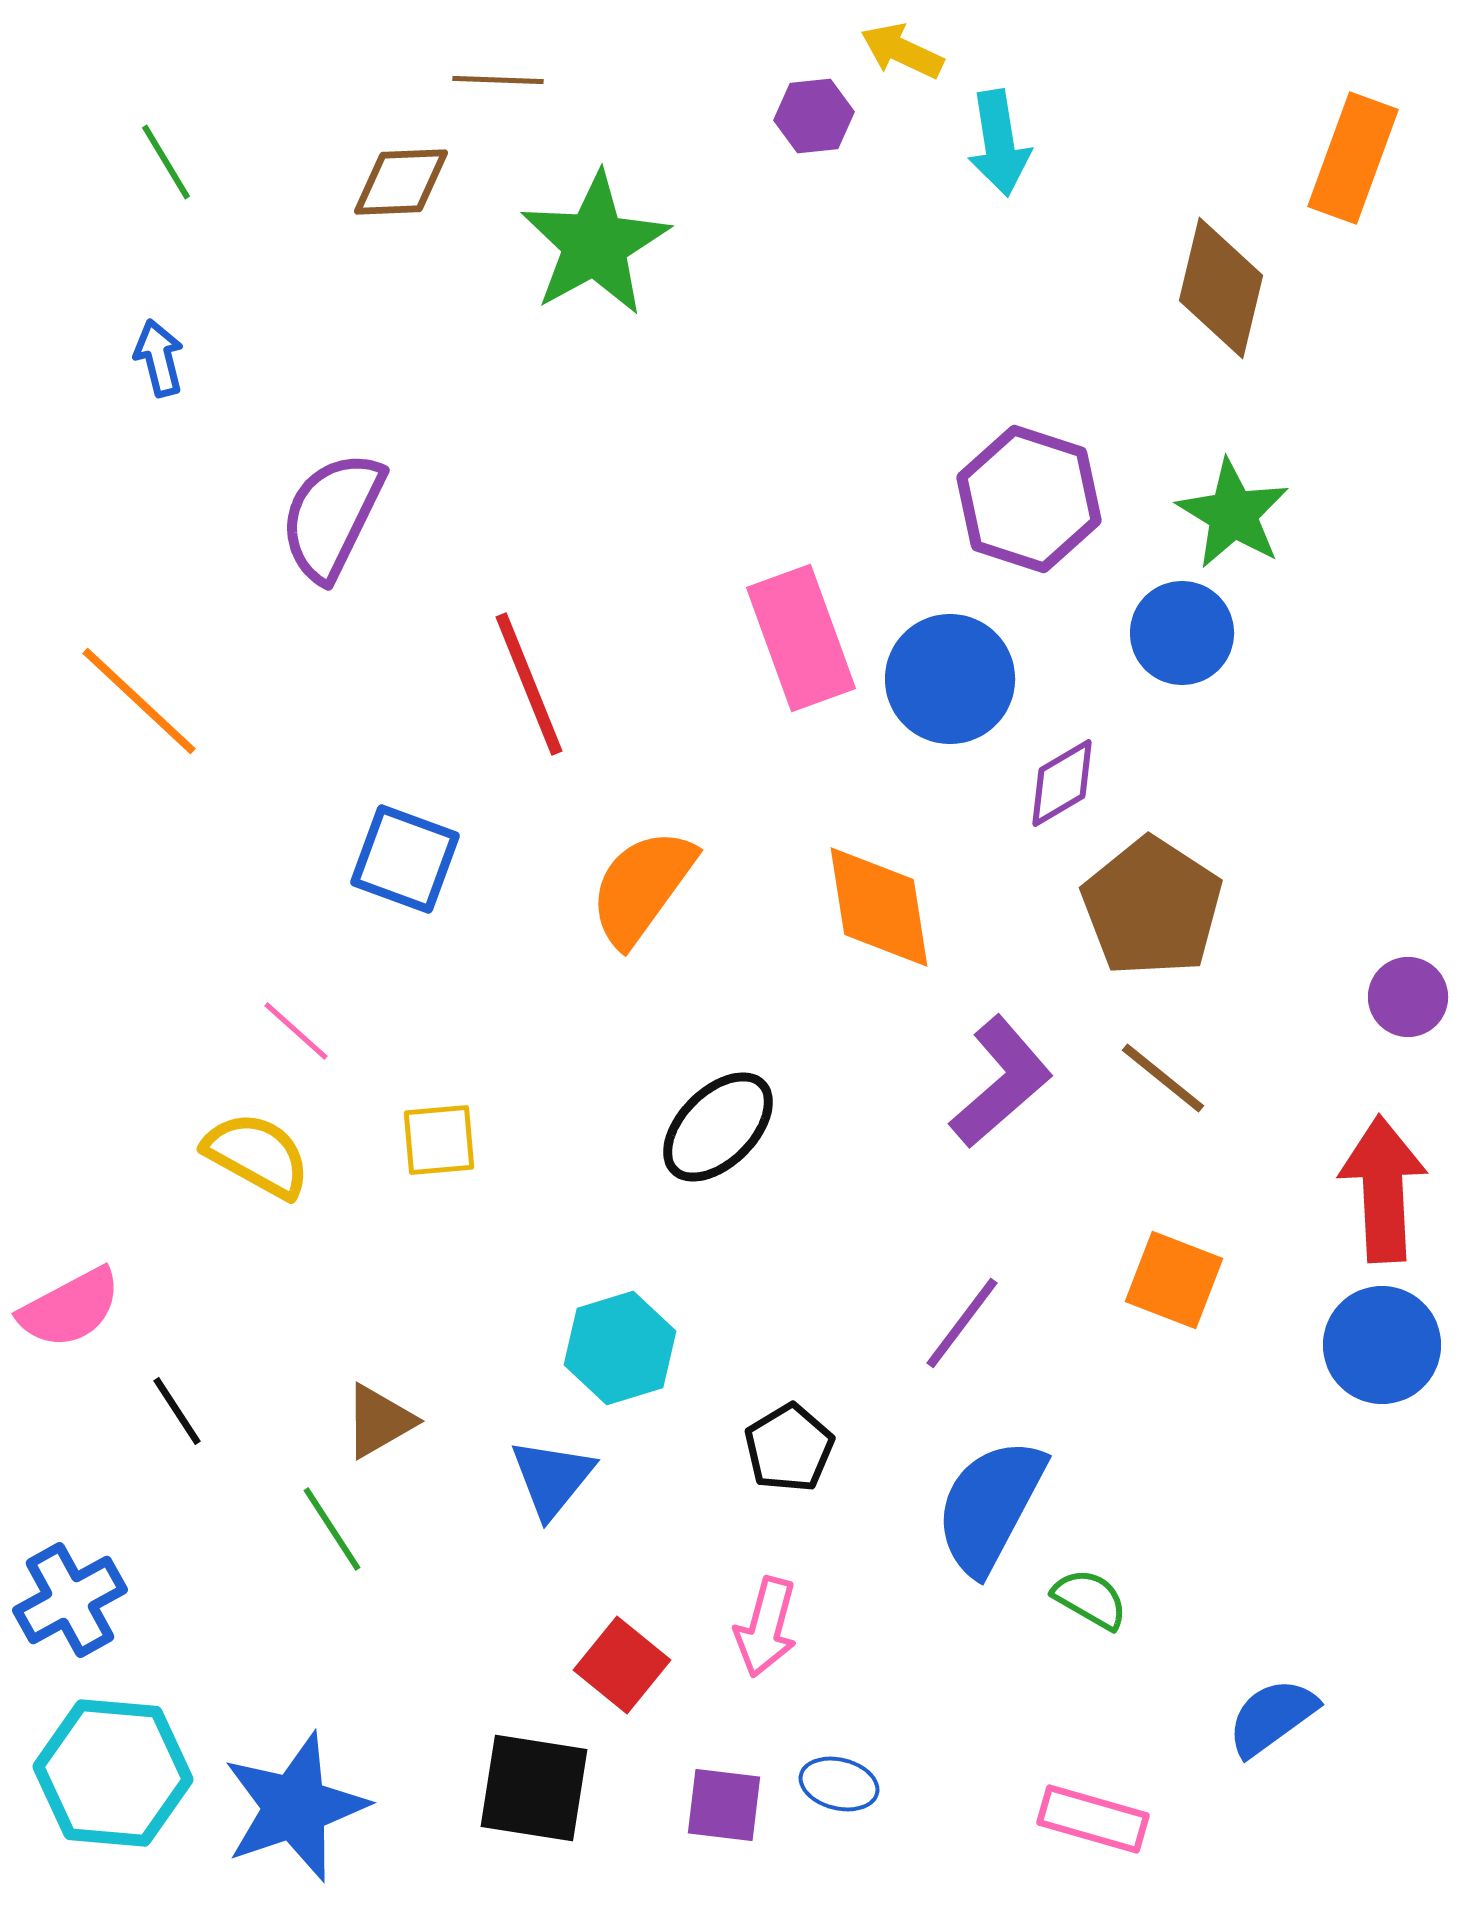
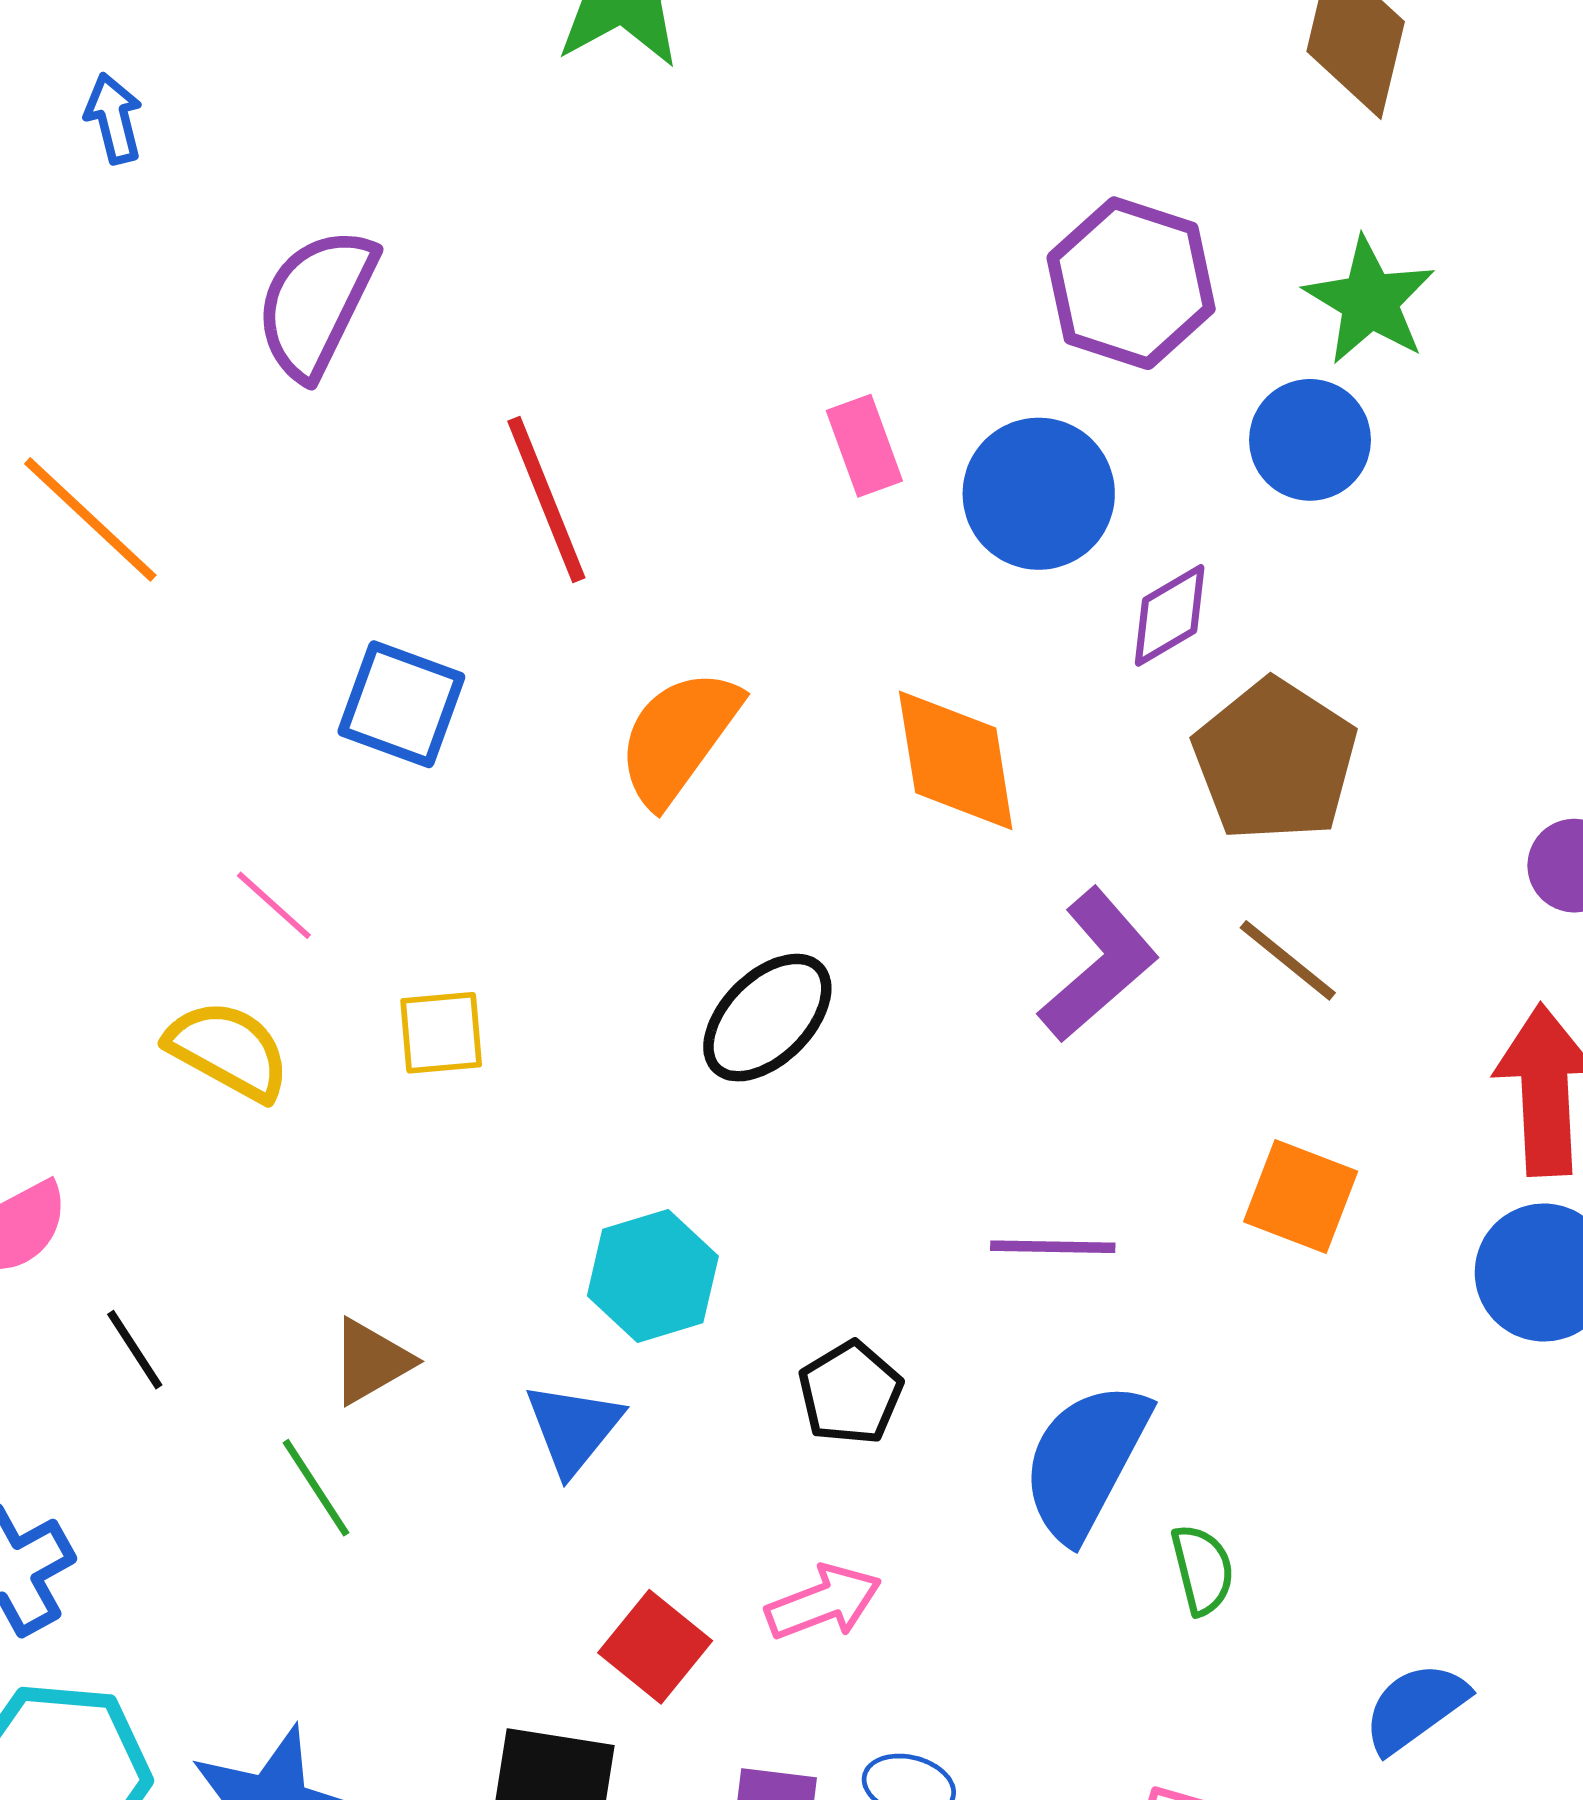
pink rectangle: (801, 638) -> (864, 446), size x0.6
purple line: (962, 1323) -> (1053, 1247), turned 54
green semicircle: (1090, 1599) -> (1202, 1570), turned 46
pink arrow: (766, 1627) -> (824, 1602), turned -126

